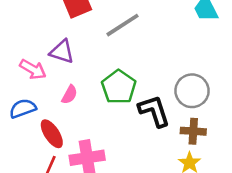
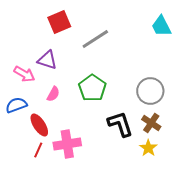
black L-shape: (154, 111) -> (120, 124), moved
brown cross: (193, 131) -> (151, 123), turned 30

